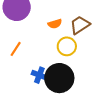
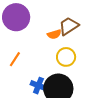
brown trapezoid: (80, 25) -> (69, 26), moved

